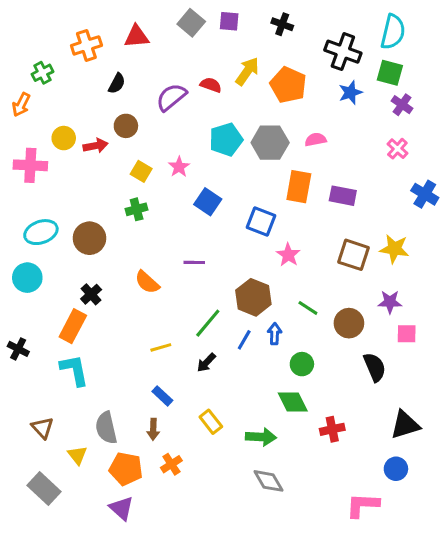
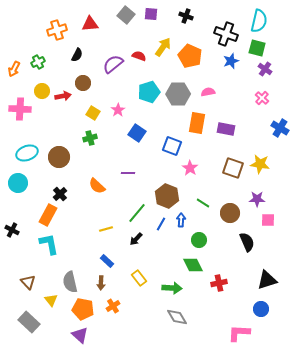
green cross: (42, 73) -> (38, 62), moved

